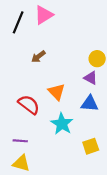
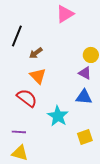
pink triangle: (44, 15) -> (65, 14), moved
black line: (18, 22) -> (17, 36), moved
orange triangle: (57, 92) -> (38, 76), moved

